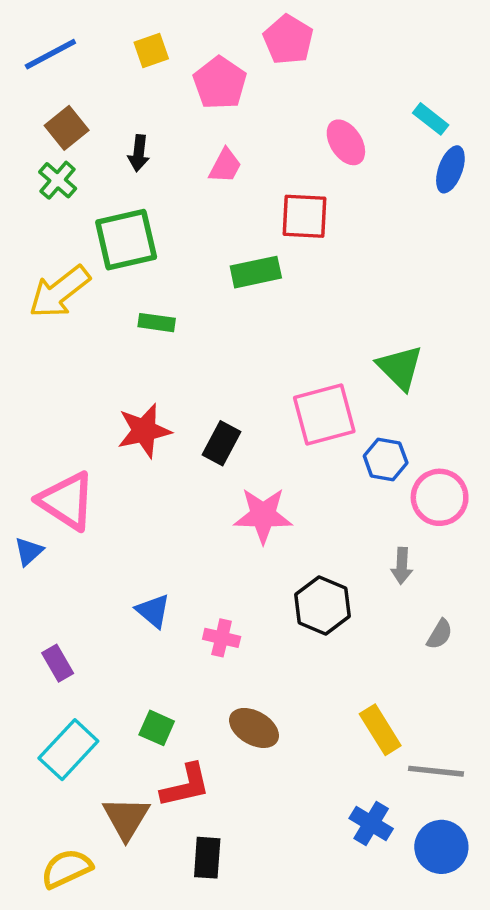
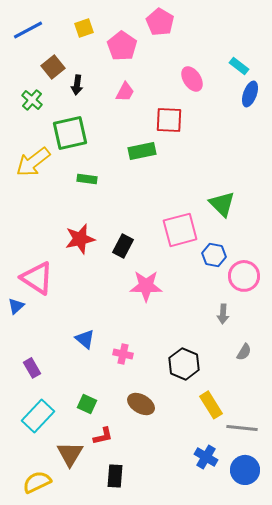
brown square: (67, 128) -> (53, 67), moved
black hexagon: (322, 605) -> (184, 364), moved
red L-shape: (186, 786) -> (103, 436), size x0.7

